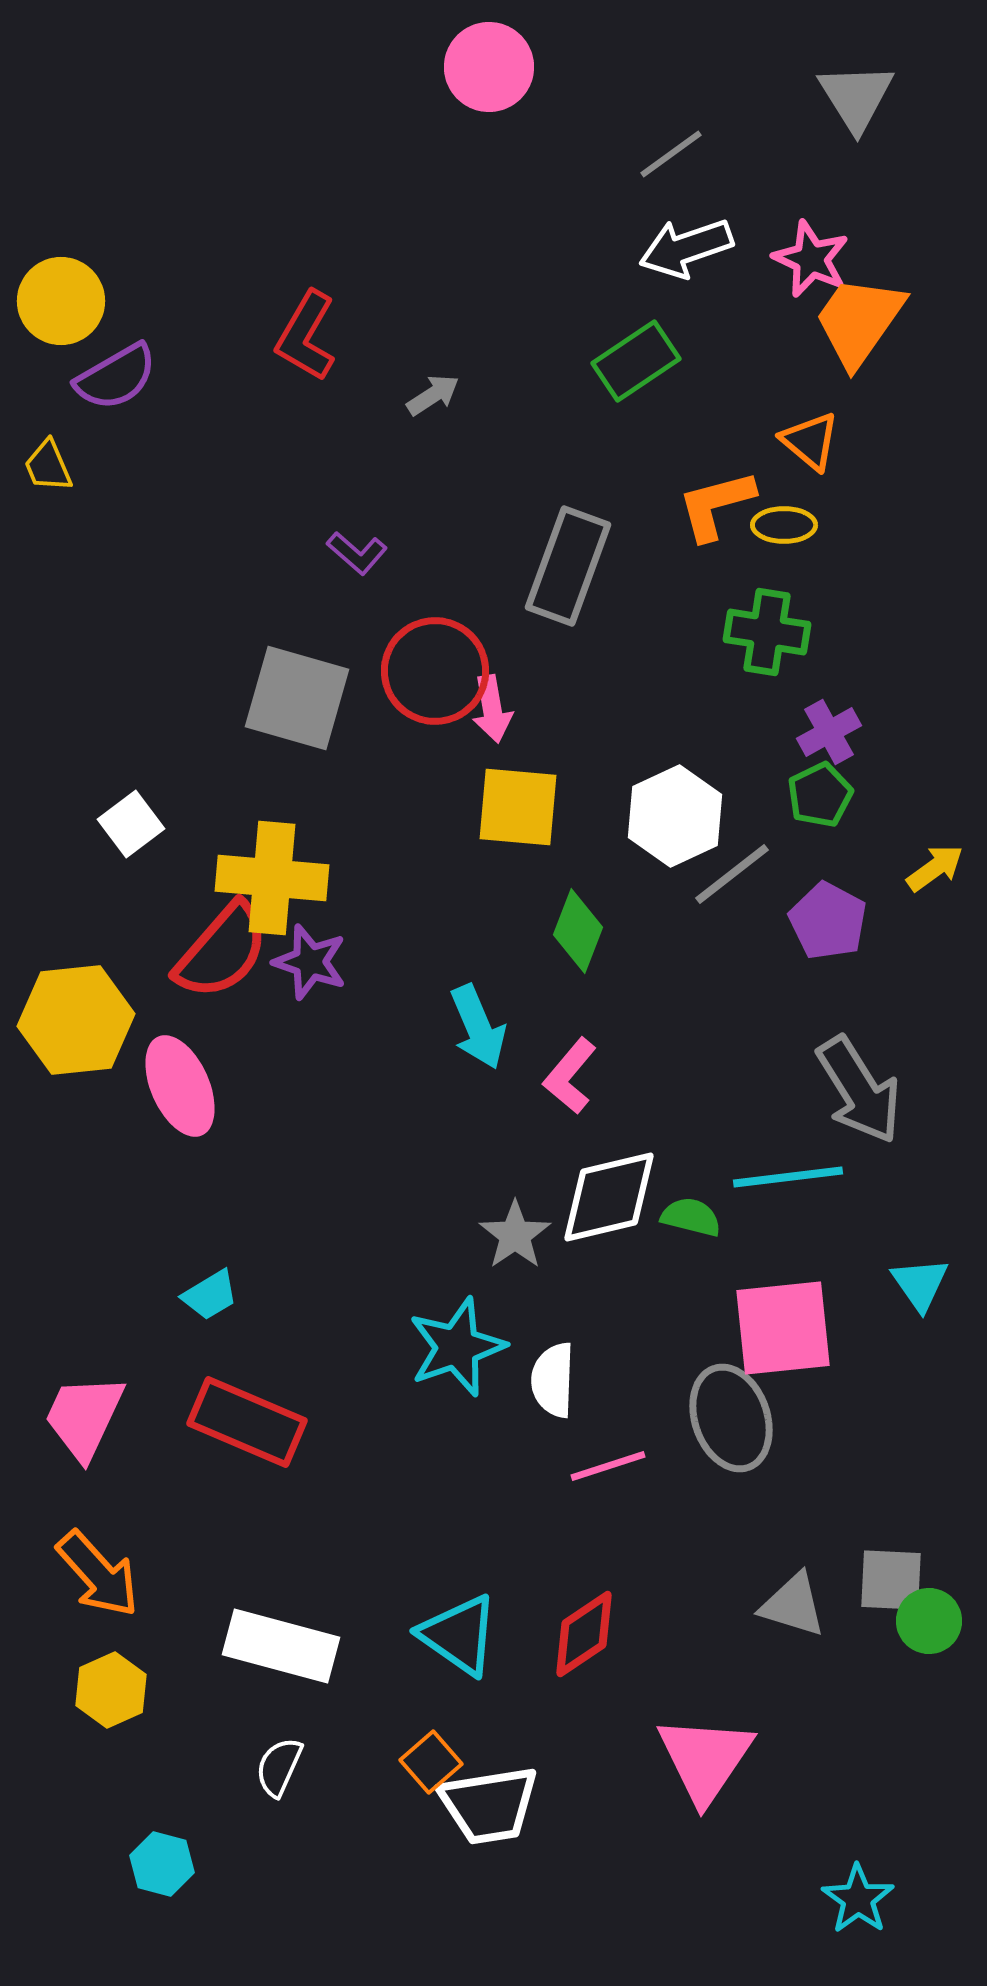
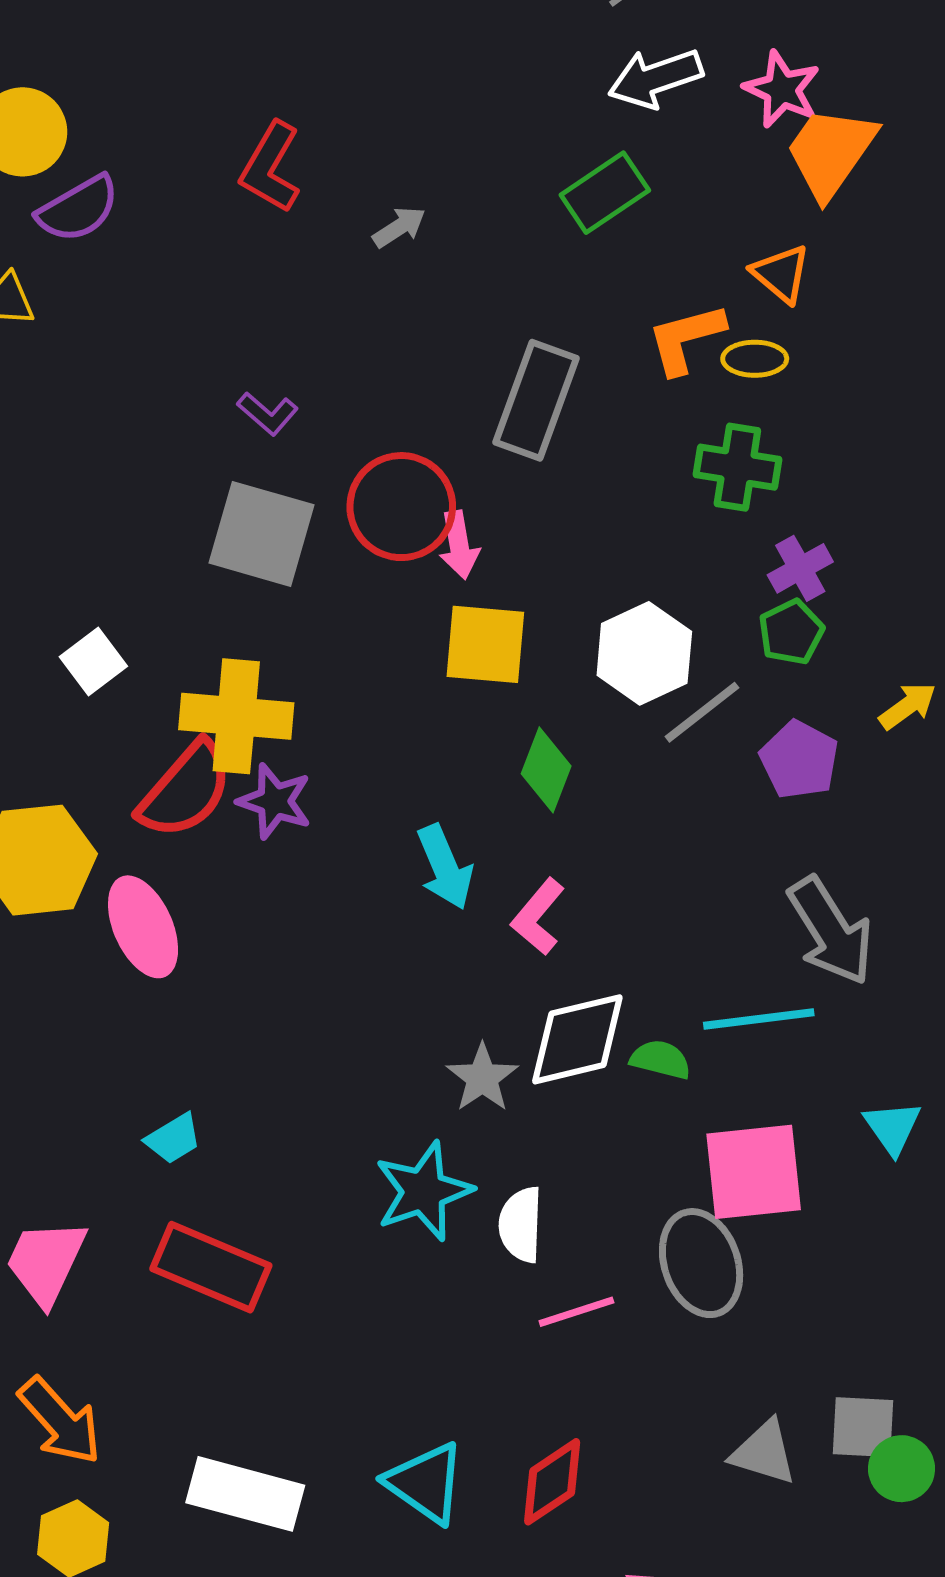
purple L-shape: (357, 553) -> (268, 413), moved

